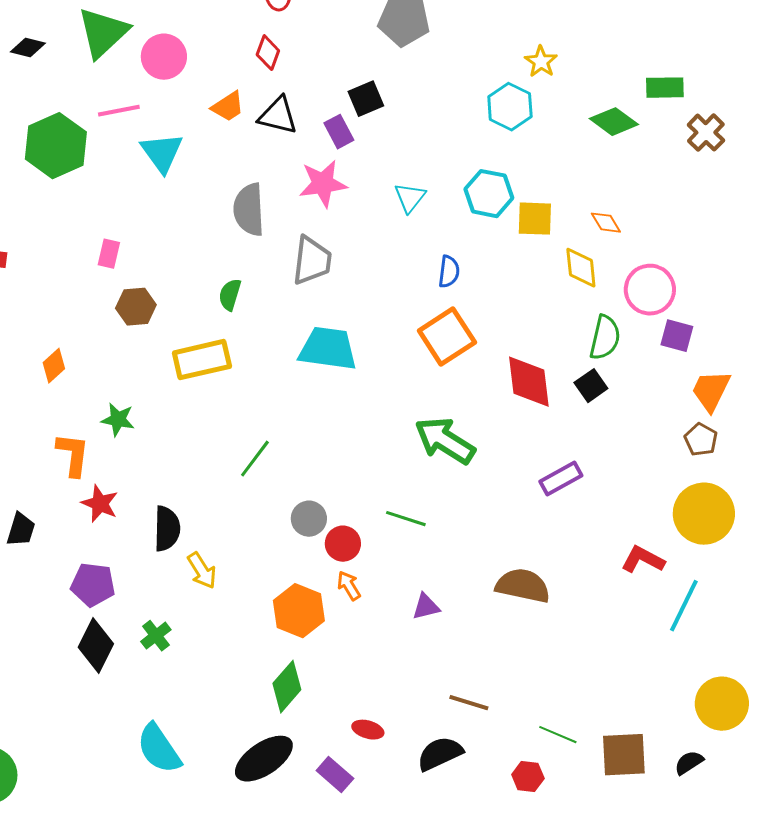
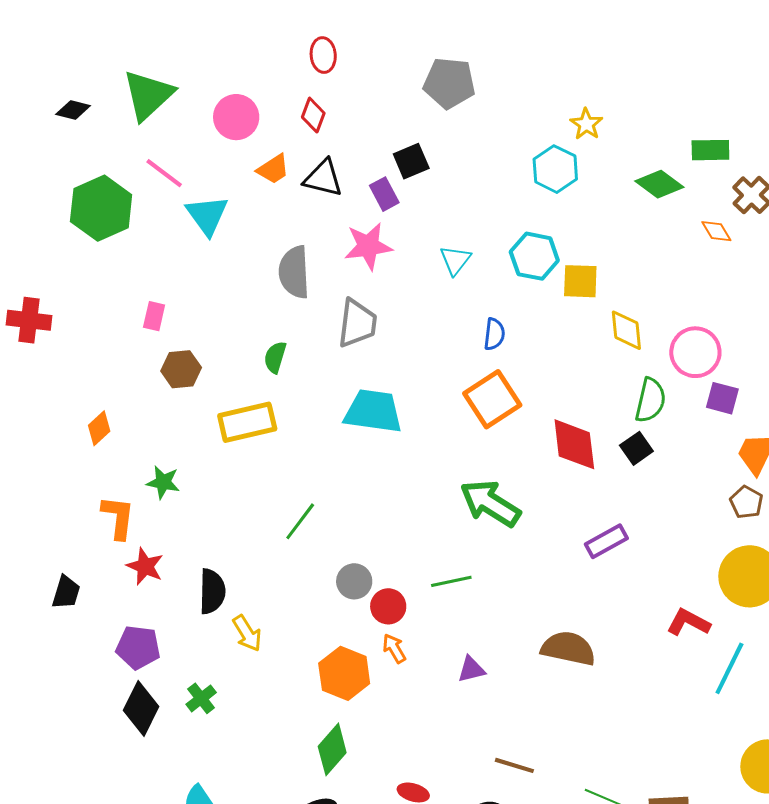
pink circle: (164, 57) -> (236, 117), moved
pink line: (119, 111) -> (164, 173), turned 48
orange diamond: (606, 223) -> (716, 231), moved
green line: (406, 519) -> (451, 581), turned -30

